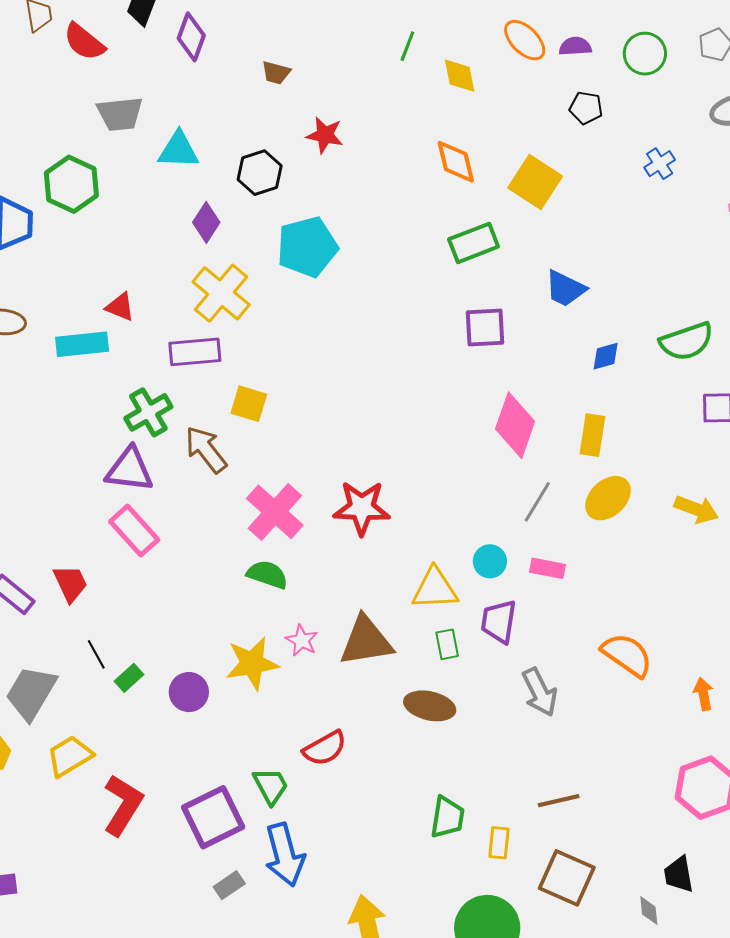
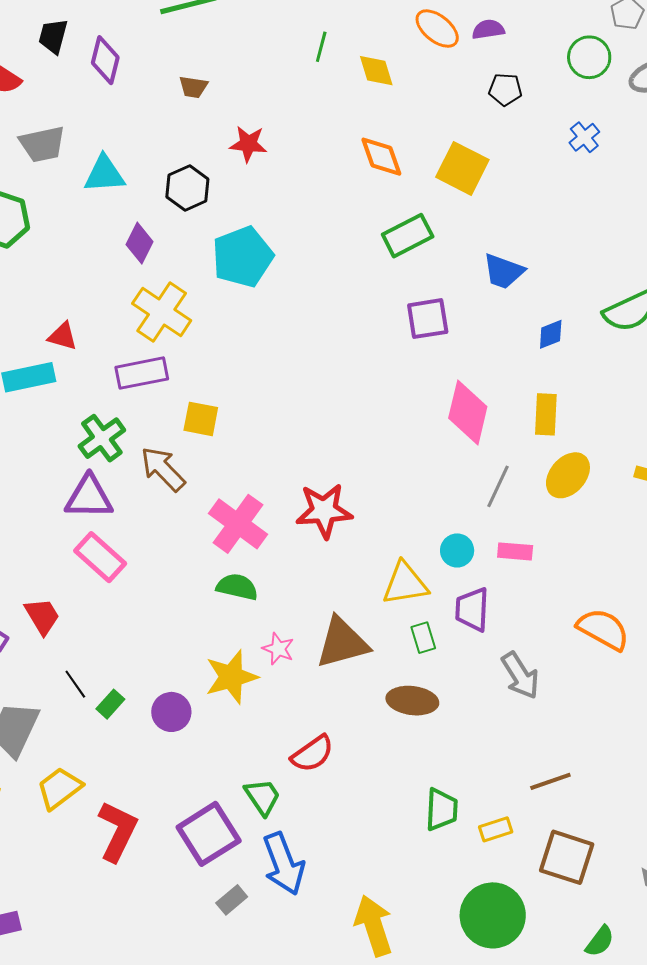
green circle: (645, 54) -> (589, 57), moved
yellow rectangle: (499, 843) -> (496, 829), turned 72

